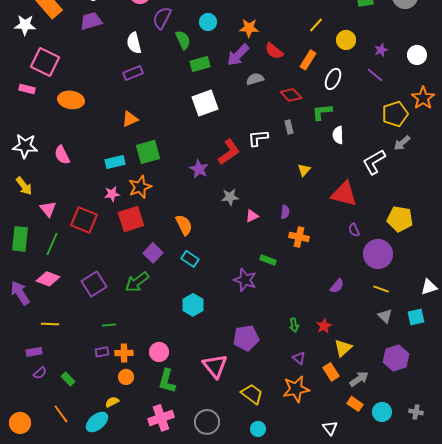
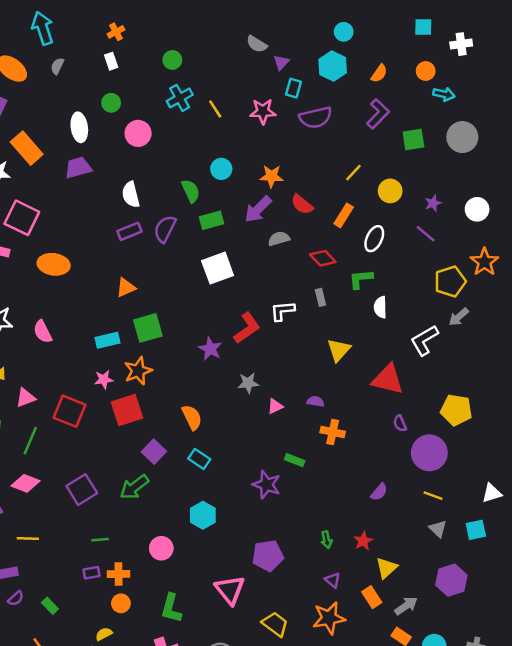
purple semicircle: (162, 18) -> (165, 229), moved
yellow triangle: (304, 170) -> (339, 350), size x1.5
pink triangle: (48, 209) -> (25, 398), turned 48
purple semicircle: (285, 212) -> (316, 401), turned -88
pink circle: (159, 352) -> (161, 548), moved

